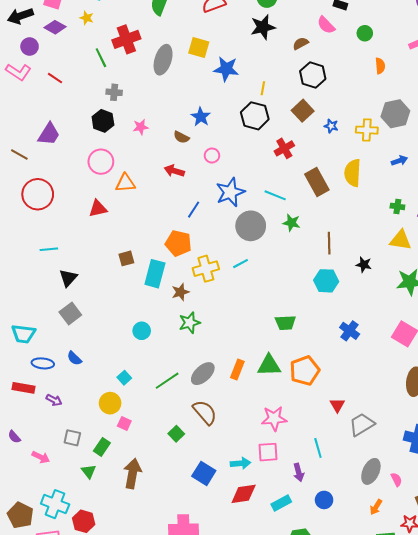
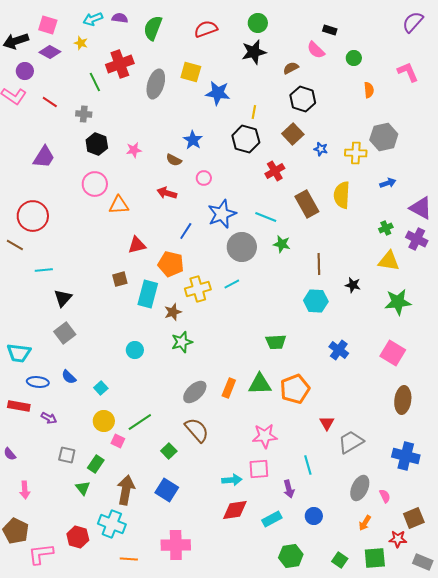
gray cross: (114, 92) -> (84, 114), moved
brown line: (19, 155) -> (15, 245), moved
green cross: (397, 206) -> (386, 228), turned -32
red triangle: (98, 209) -> (137, 245), moved
cyan square: (124, 378) -> (101, 388), moved
green line: (167, 381) -> (140, 422), moved
pink arrow: (41, 457) -> (25, 490), moved, turned 60
blue square: (204, 473) -> (167, 490), moved
cyan cross: (55, 504) -> (112, 524), moved

